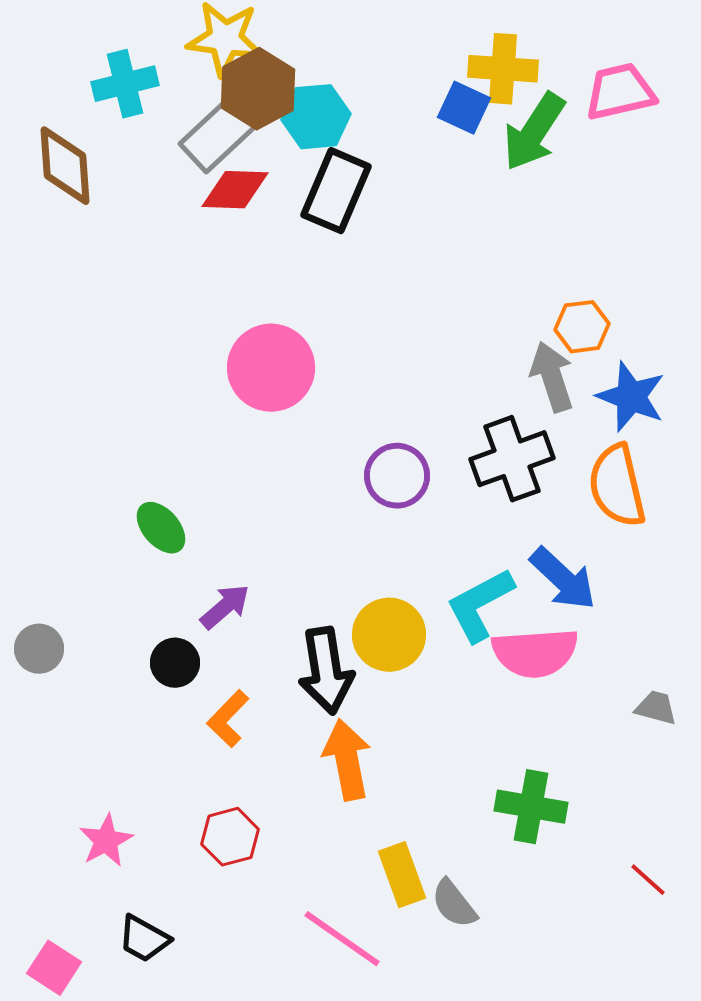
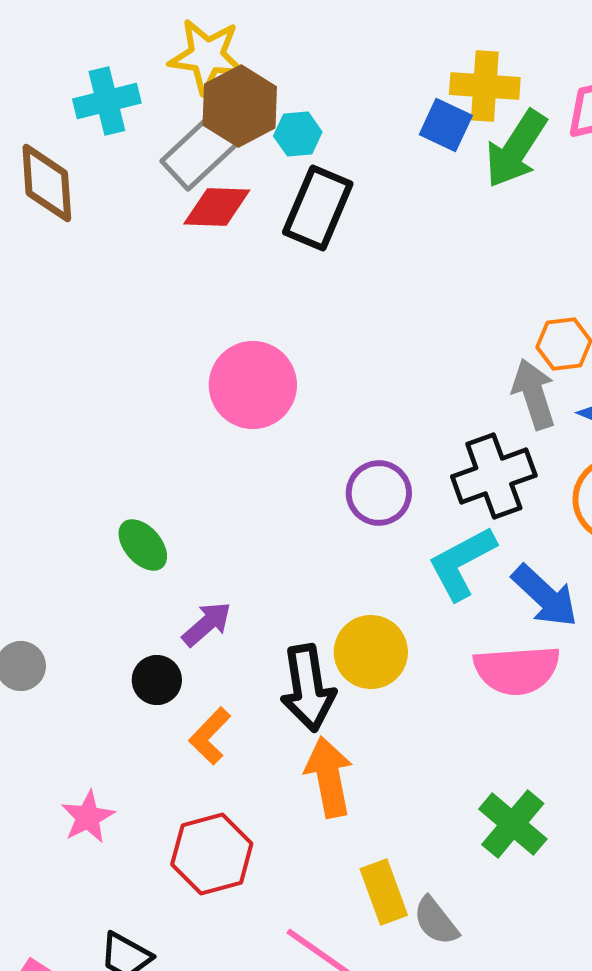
cyan hexagon: (316, 117) -> (298, 134), size x0.7
cyan L-shape: (480, 605) -> (462, 563), moved
green cross: (531, 807) -> (513, 824), turned 30
red hexagon: (230, 837) -> (212, 854), size x1.4
pink star: (106, 841) -> (88, 817), moved

